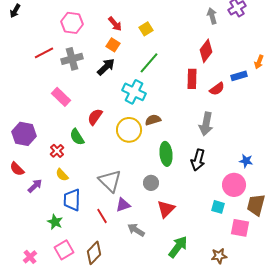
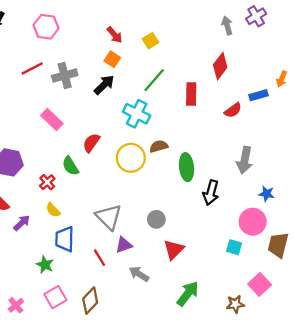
pink hexagon: (72, 23) -> (46, 27), moved
red rectangle: (192, 79) -> (191, 94), moved
gray arrow: (206, 124) -> (245, 160), moved
green ellipse: (166, 154) -> (187, 167), moved
pink square: (240, 228) -> (260, 284), moved, turned 36

